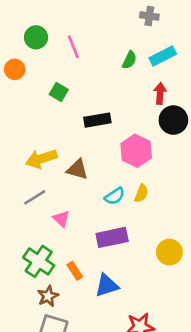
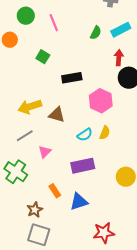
pink triangle: (61, 219) -> (45, 152), turned 32
green cross: (39, 261) -> (16, 172), moved

